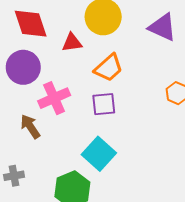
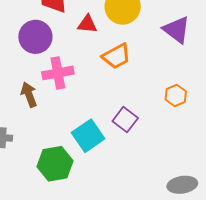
purple square: (104, 104) -> (125, 120), moved, turned 30

